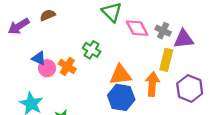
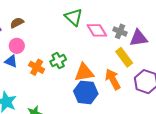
green cross: (92, 50) -> (58, 61), moved, turned 35
yellow rectangle: (166, 60) -> (124, 57), turned -48
pink circle: (47, 68) -> (17, 46), moved
orange arrow: (152, 84) -> (113, 79), turned -30

